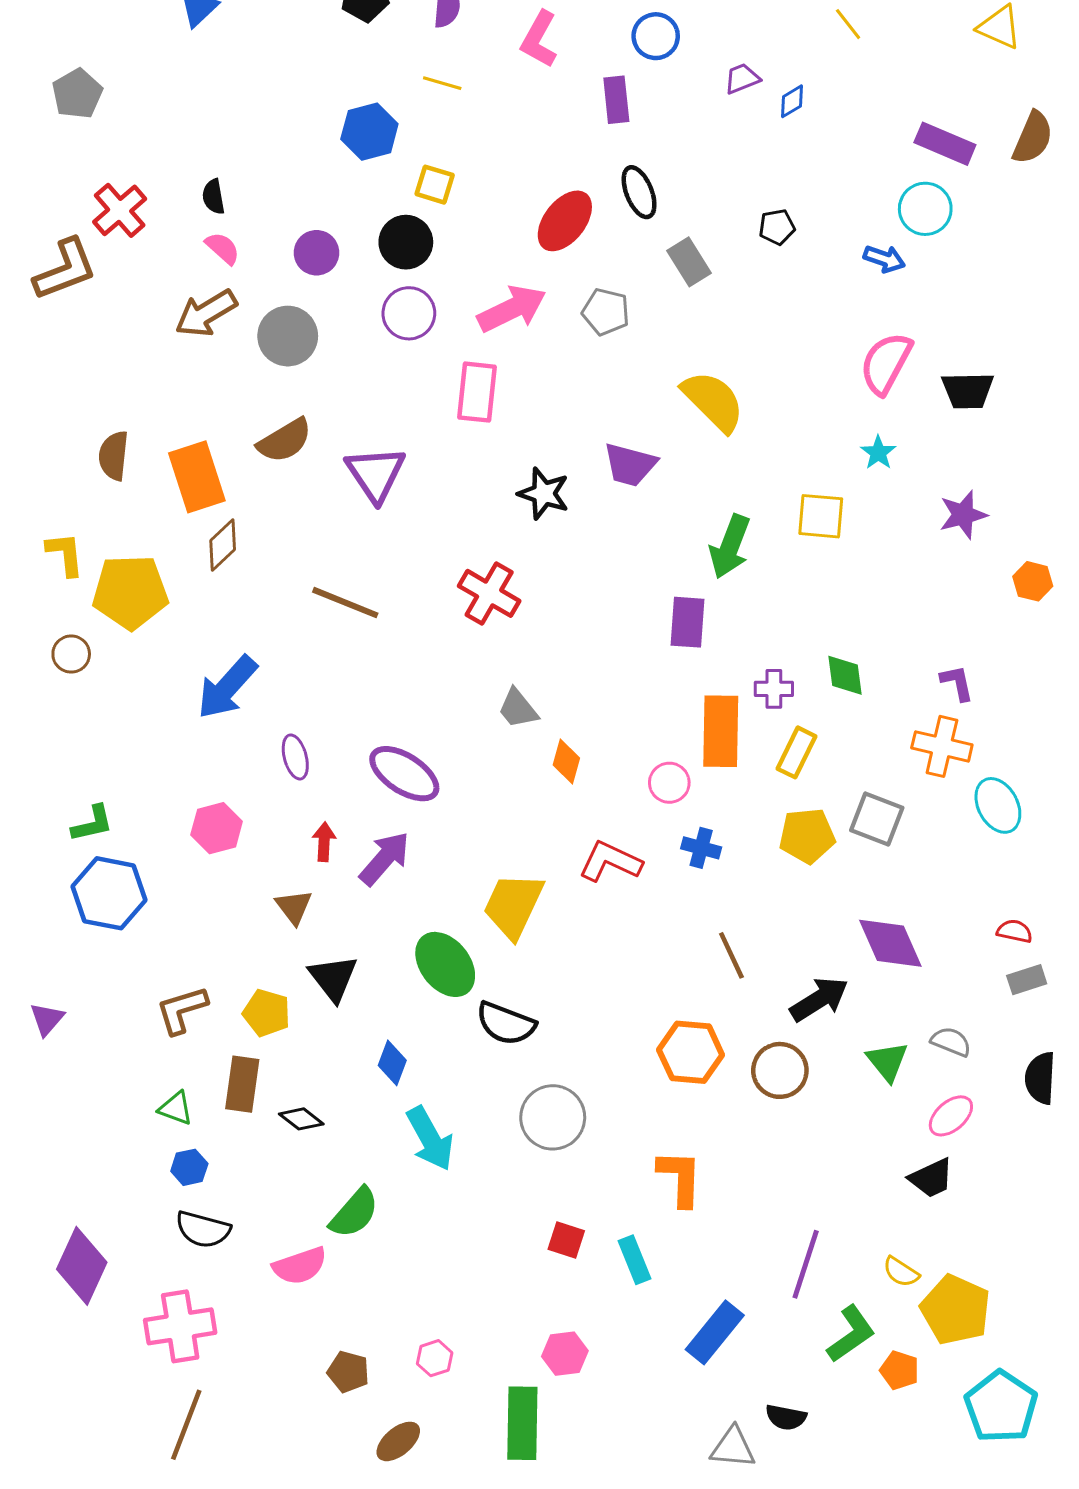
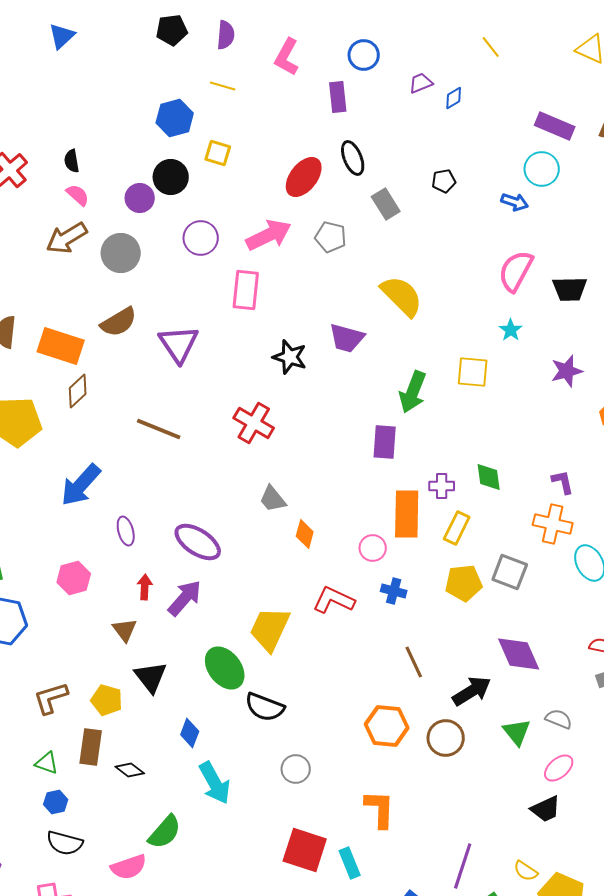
black circle: (406, 242) -> (171, 177), moved
orange rectangle: (197, 477) -> (61, 346), turned -54
gray circle: (553, 1117) -> (296, 769), size x0.7
red square: (566, 1240) -> (305, 850), size x1.8

